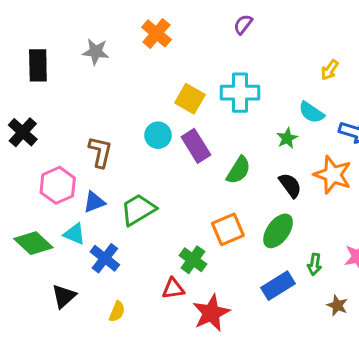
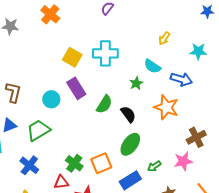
cyan circle: (158, 135) -> (51, 99), moved
black semicircle: (290, 185) -> (128, 114), moved
orange square: (228, 229) -> (101, 163), moved
blue cross: (105, 258) -> (29, 165), moved
green arrow: (314, 264) -> (154, 166), turned 48

